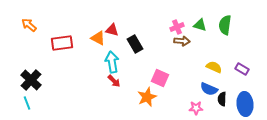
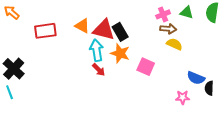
red triangle: (112, 30) -> (104, 30), moved, size x1.6
yellow semicircle: (214, 67) -> (174, 44), moved
orange star: (147, 97) -> (120, 53), moved, turned -30

